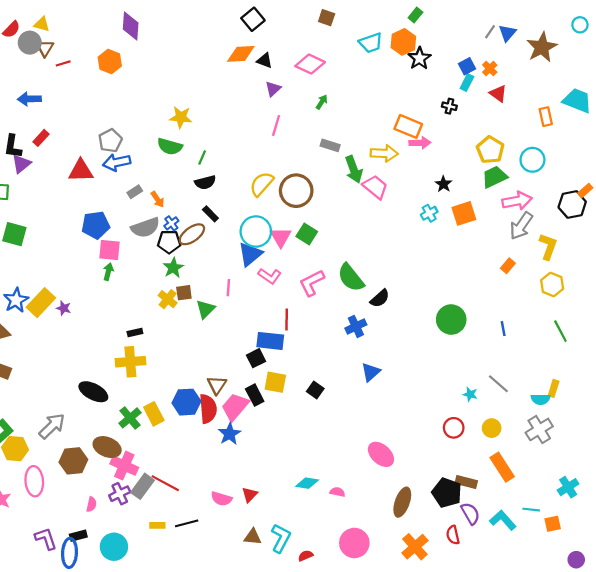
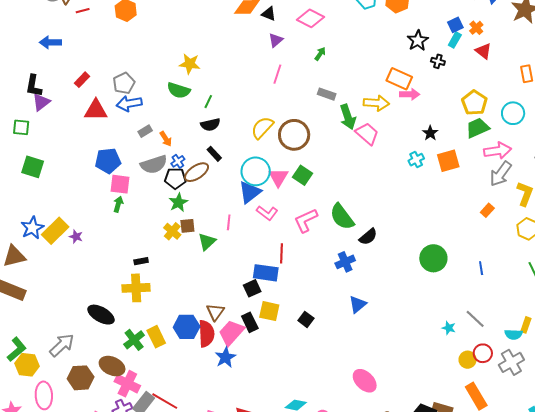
black star: (419, 58) -> (418, 41), moved
red rectangle: (41, 138) -> (82, 80), moved
red circle: (454, 428) -> (483, 353), moved

